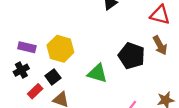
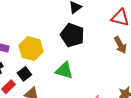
black pentagon: (131, 56) -> (72, 35), moved

